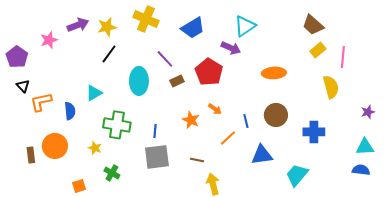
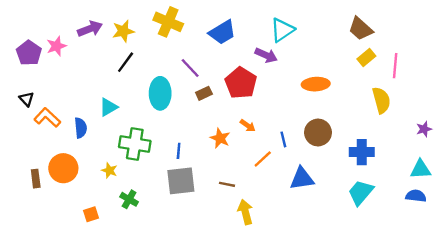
purple pentagon: (17, 57) -> (29, 53), moved
orange L-shape: (41, 102) -> (47, 118), turned 55
cyan trapezoid: (297, 175) -> (361, 192), moved

